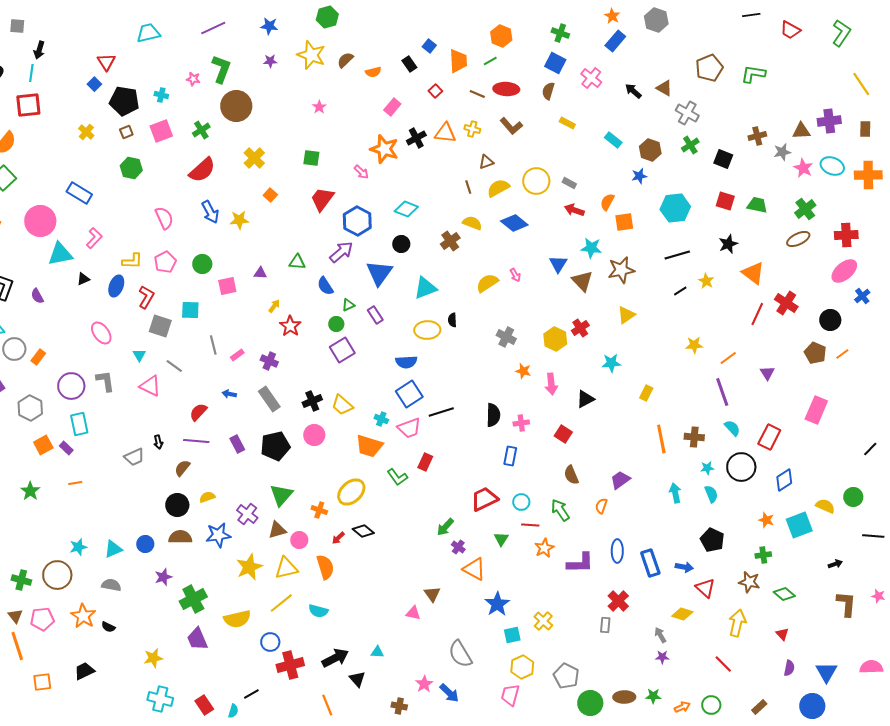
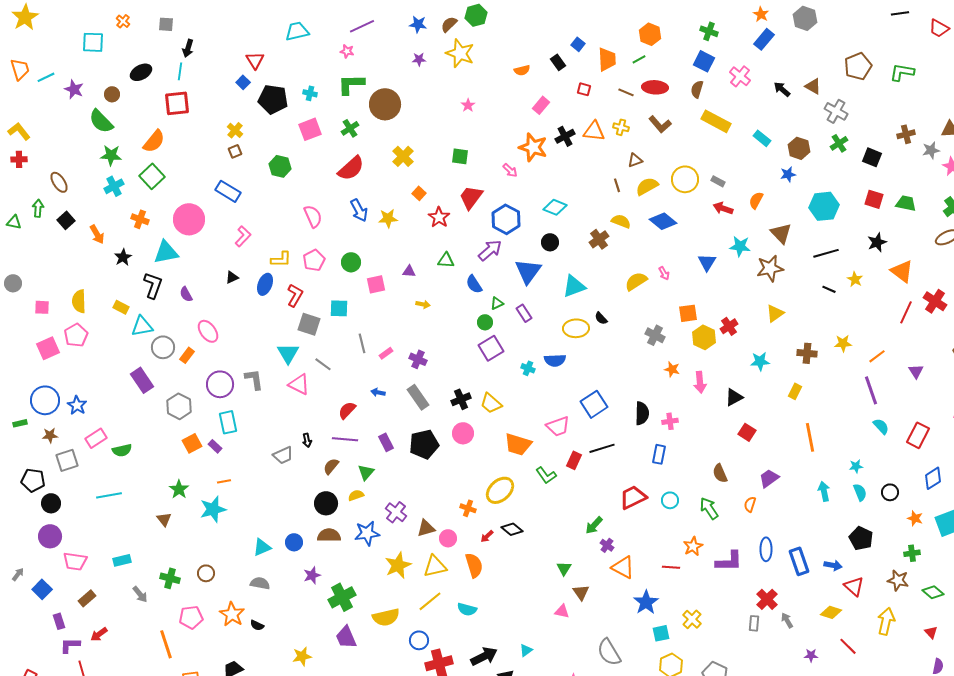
brown semicircle: (345, 60) -> (449, 24), moved
green L-shape: (221, 69) -> (351, 84), moved, turned -112
pink star: (193, 79) -> (347, 51), moved
red square: (435, 91) -> (584, 89), turned -32
yellow rectangle: (567, 123) -> (716, 121), size x1.8
brown square: (126, 132) -> (235, 151), moved
orange square: (624, 222) -> (688, 313), moved
cyan triangle: (60, 254) -> (166, 252), moved
brown triangle: (582, 281) -> (781, 233), moved
black line: (680, 291) -> (829, 289), turned 56
yellow arrow: (274, 306) -> (423, 304), turned 64
black semicircle: (452, 320) -> (601, 318), turned -40
red star: (290, 326) -> (439, 217), moved
pink ellipse: (101, 333) -> (208, 331), moved
cyan triangle: (139, 355) -> (288, 353), size x1.6
blue square: (409, 394) -> (594, 404), moved
black line: (441, 412) -> (602, 448), moved
cyan cross: (381, 419) -> (528, 368), moved
red square: (563, 434) -> (747, 432), moved
brown cross: (694, 437) -> (807, 353), moved
black circle: (741, 467) -> (890, 492), moved, size x0.6
green triangle: (281, 495) -> (366, 472), moved, size x0.7
red line: (530, 525) -> (671, 567), moved
green triangle: (501, 539) -> (564, 568), moved
cyan star: (78, 547) -> (213, 509), moved, size x1.5
brown circle: (57, 575) -> (206, 573), size x0.6
brown triangle: (15, 616) -> (164, 519), moved
gray arrow: (660, 635) -> (787, 620), moved
cyan triangle: (377, 652) -> (526, 650), turned -40
red line: (723, 664) -> (848, 646), moved

